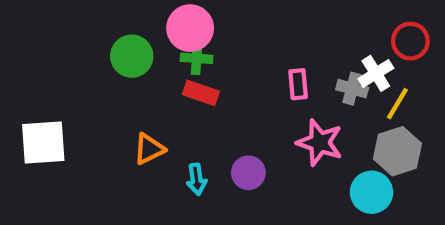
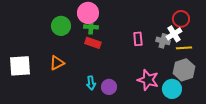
red circle: (410, 41) -> (181, 19), moved
yellow line: (397, 104) -> (184, 48), turned 56
pink star: (320, 143) -> (148, 80), moved
orange triangle: (149, 149) -> (57, 63), moved
purple circle: (248, 173) -> (109, 87), moved

